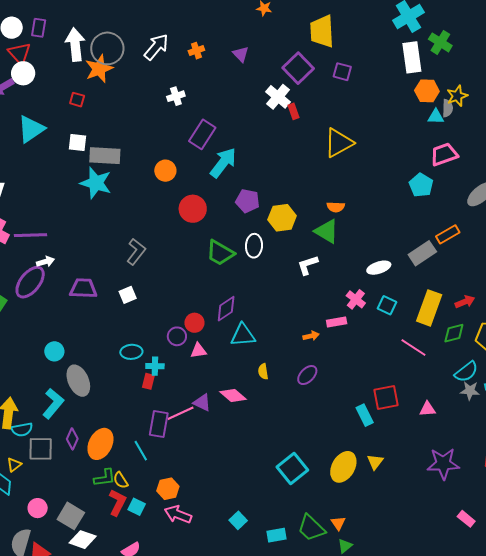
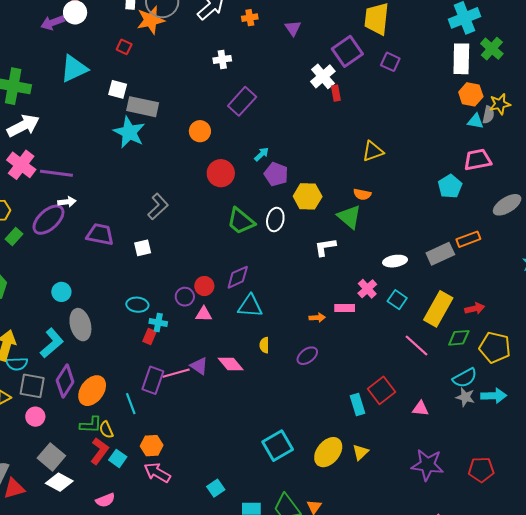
yellow triangle: (339, 143) -> (373, 151), moved, size x0.7
cyan arrow: (223, 163) -> (262, 154), moved, size x0.5
red square: (386, 397) -> (381, 390), turned -36
purple diamond: (72, 439) -> (65, 381), size x1.5
pink circle: (38, 508) -> (35, 417), moved

